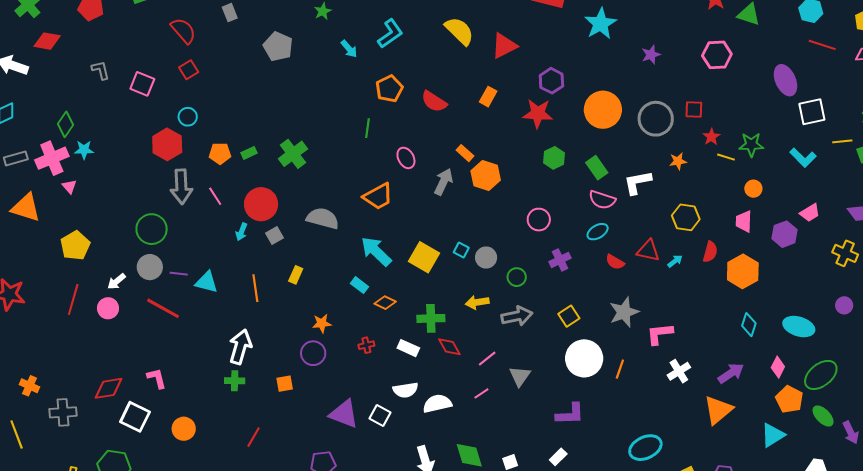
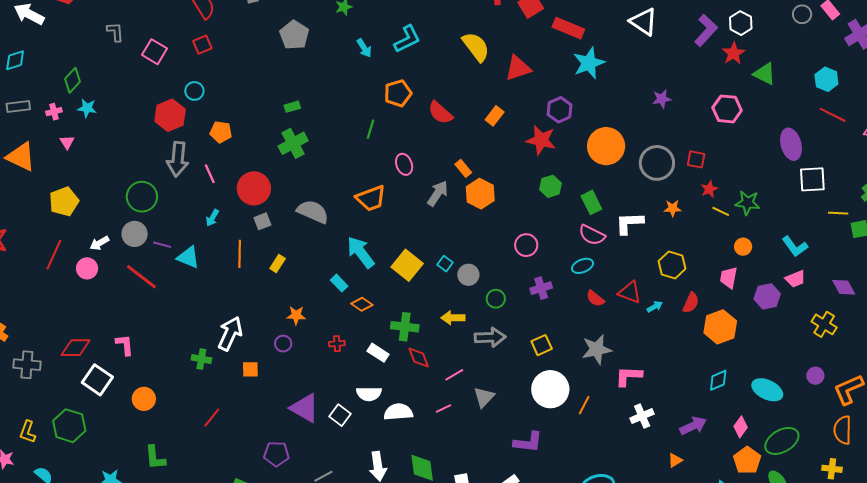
cyan star: (601, 24) -> (589, 63), moved
green rectangle: (249, 153) -> (292, 107), moved
pink cross: (52, 158) -> (54, 112), size x0.5
cyan L-shape: (803, 158) -> (795, 246), moved
cyan arrow: (241, 232) -> (212, 218), moved
orange line: (255, 288) -> (240, 254), moved
cyan diamond: (749, 325) -> (718, 380), turned 40
white arrow: (240, 347) -> (230, 333), moved
purple circle: (313, 353) -> (283, 344), size x0.7
orange triangle: (718, 410) -> (675, 460), size x0.5

